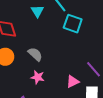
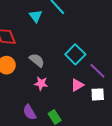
cyan square: (73, 24) -> (75, 54), moved, turned 30

